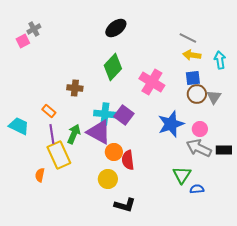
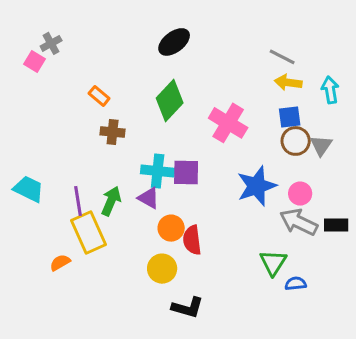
pink square: (23, 41) -> (35, 61), turned -32
orange rectangle: (49, 111) -> (99, 96), moved
purple square: (124, 115) -> (186, 173), turned -36
purple triangle: (99, 132) -> (149, 198), size x0.6
orange semicircle: (40, 175) -> (60, 263), turned 48

